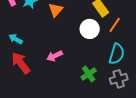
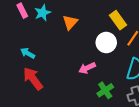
pink arrow: (55, 56) -> (87, 68), moved

